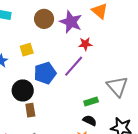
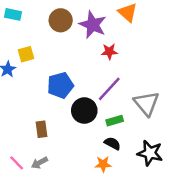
yellow square: (27, 50) -> (26, 54), moved
purple line: (74, 66) -> (109, 89), moved
black circle: (23, 90) -> (84, 111), moved

